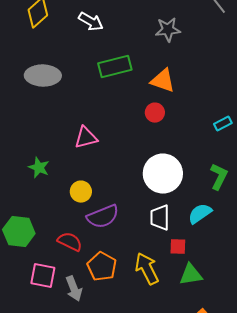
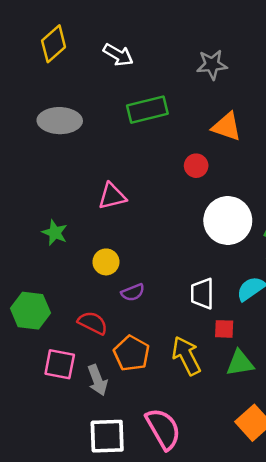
orange triangle: (163, 81) -> (227, 127), moved
white circle: (163, 174) -> (228, 220), moved
purple semicircle: (103, 217) -> (133, 292), size x0.6

